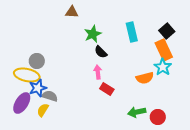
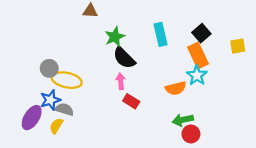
black semicircle: (101, 52) -> (124, 58), size x1.5
yellow ellipse: (27, 75) -> (67, 80), moved
green arrow: (137, 112) -> (183, 120), moved

